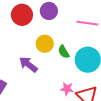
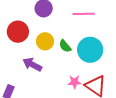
red circle: (22, 15) -> (18, 32), moved

